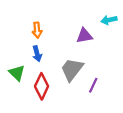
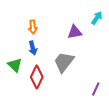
cyan arrow: (109, 20) -> (97, 18), turned 136
purple line: (93, 85) -> (96, 89), moved

